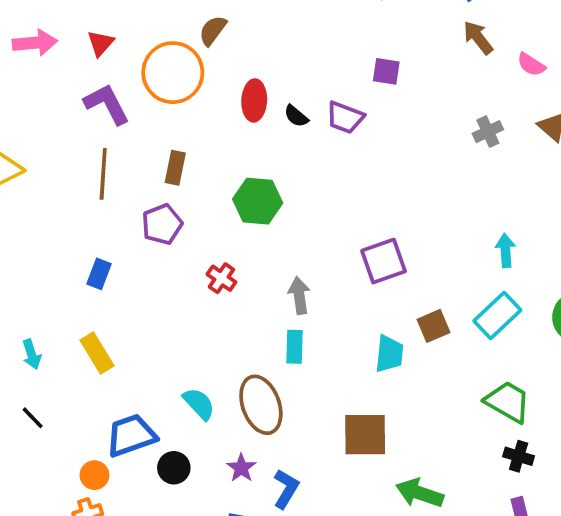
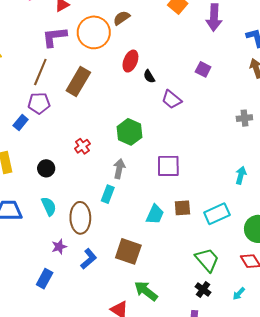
purple L-shape: (107, 104) -> (54, 37), turned -88
purple trapezoid: (345, 117) -> (172, 100), moved
brown rectangle: (175, 168) -> (78, 82), size x1.6
green hexagon: (258, 201) -> (130, 132), moved
purple pentagon: (162, 224) -> (39, 103), moved
cyan arrow: (505, 250) -> (241, 175), moved
black circle: (174, 468) -> (46, 168), moved
blue L-shape: (286, 489) -> (89, 259), moved

